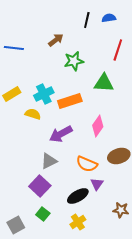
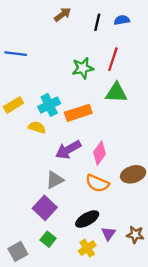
brown arrow: (56, 40) -> (63, 14), moved
red line: (118, 50) -> (113, 59), moved
pink diamond: (98, 126) -> (100, 153), moved
purple triangle: (97, 184) -> (108, 234), moved

